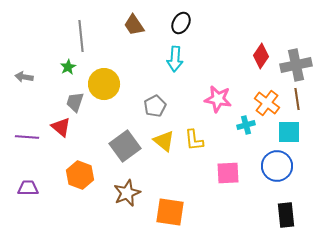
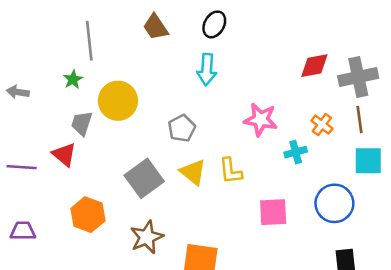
red diamond: (261, 56) -> (314, 66), turned 45
orange cross: (267, 103) -> (322, 125), size x0.7
cyan square: (289, 132) -> (368, 161), moved

